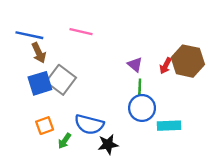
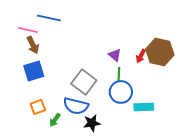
pink line: (81, 32) -> (28, 30), moved
blue line: (29, 35) -> (49, 18), moved
gray square: (61, 80) -> (84, 82), moved

